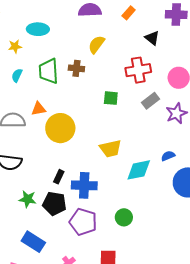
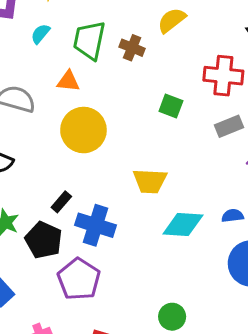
orange triangle: (39, 109) -> (68, 81), moved
green circle: (124, 217) -> (172, 317), moved

